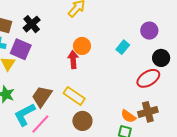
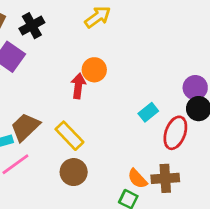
purple circle: (149, 31) -> (195, 88), moved
cyan rectangle: (123, 47) -> (148, 112), moved
red ellipse: (148, 78) -> (175, 133), turned -50

